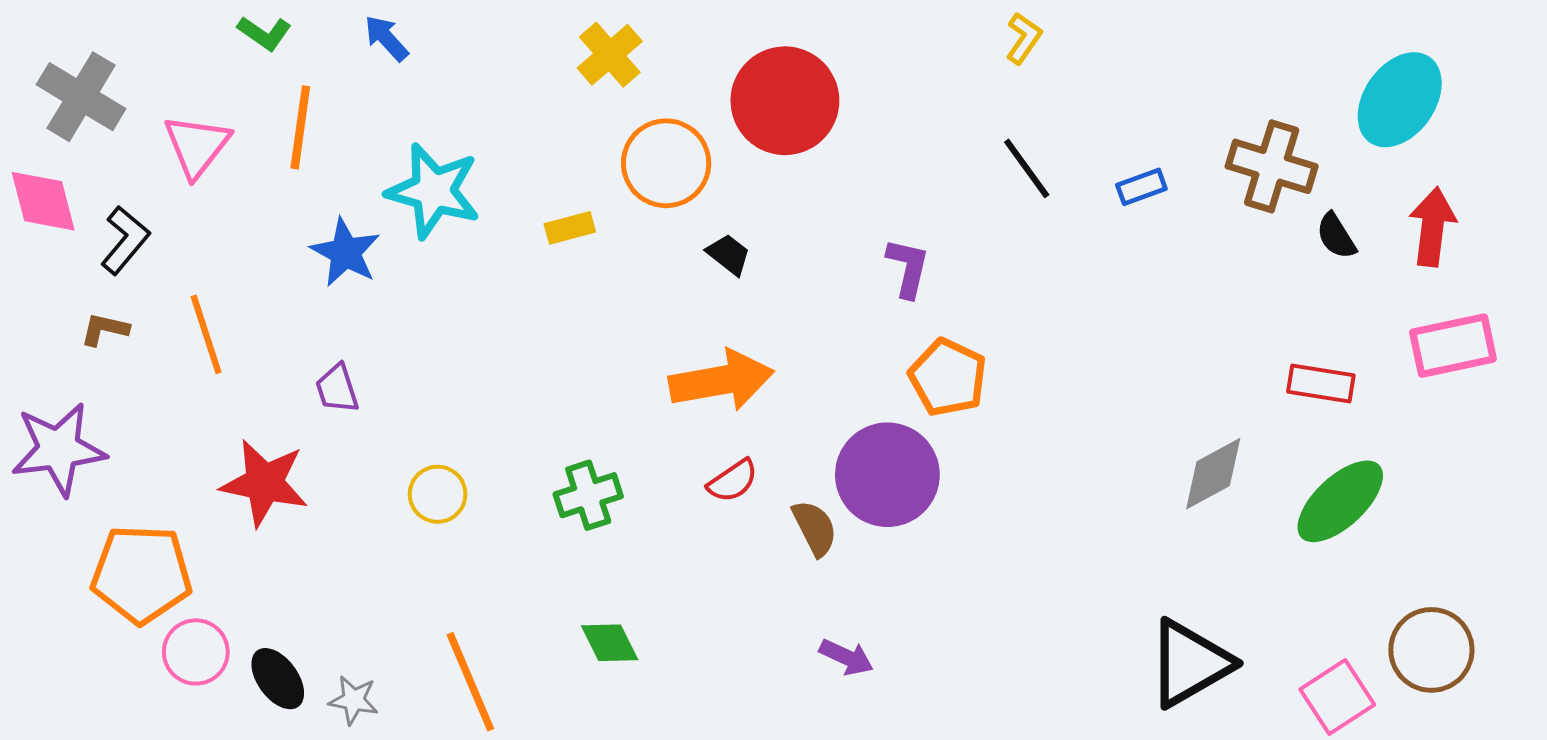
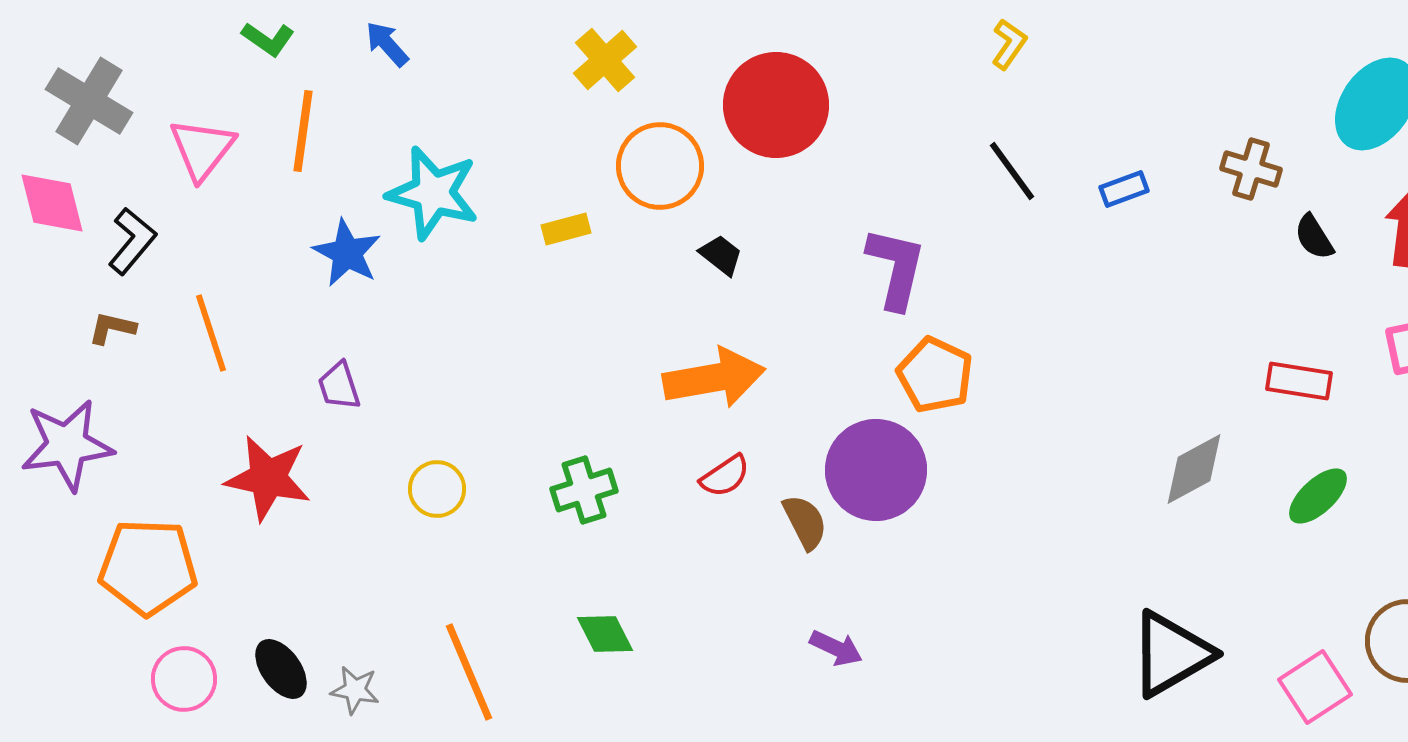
brown cross: (1272, 166) -> (1251, 169), size x0.7
purple L-shape: (908, 268) -> (896, 268), size x1.4
green ellipse: (1340, 501) -> (1318, 496), size x0.7
pink circle: (196, 652) -> (184, 679), moved

